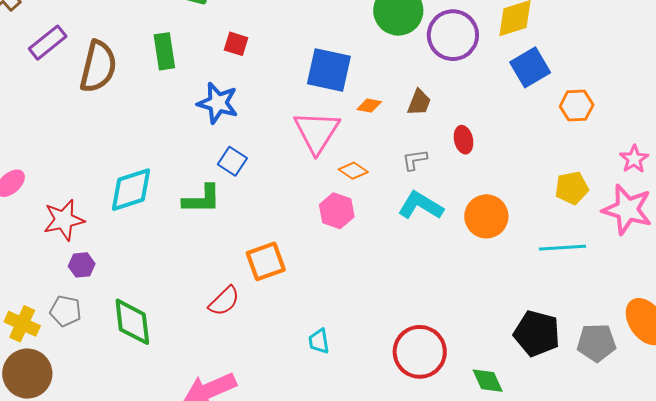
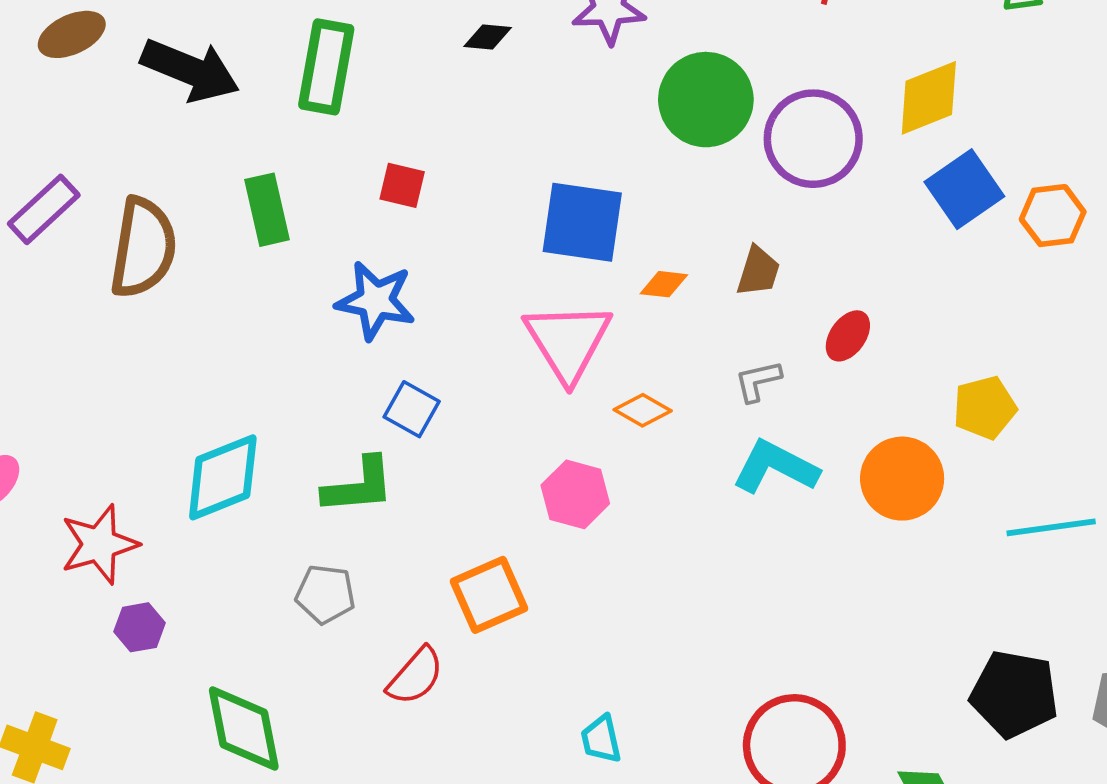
orange hexagon: (577, 106) -> (1053, 216), moved
red ellipse: (464, 140) -> (848, 336), turned 52
yellow pentagon: (572, 188) -> (985, 408), moved
pink hexagon: (337, 211) -> (575, 494), moved
gray pentagon: (65, 311) -> (325, 594), moved

